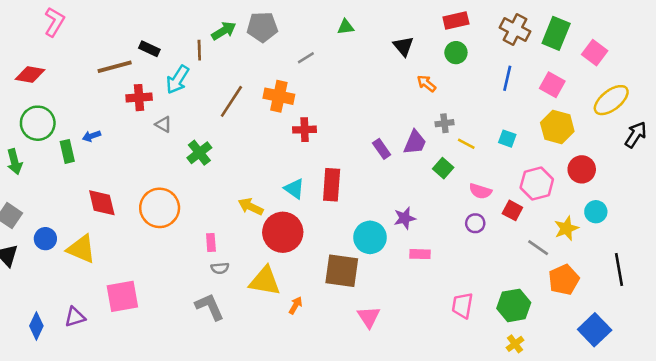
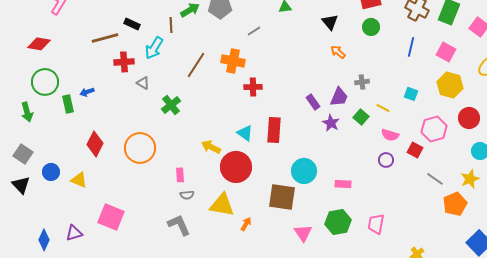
orange arrow: (426, 83) -> (338, 52), moved
yellow line: (466, 144) -> (383, 108), moved
red diamond: (102, 203) -> (95, 144), turned 40
purple star: (405, 218) -> (331, 123), moved, turned -30
yellow star: (566, 228) -> (470, 179), moved
yellow triangle: (81, 249) -> (79, 180), size x0.7
pink square: (122, 296) -> (111, 217), turned 32
green hexagon: (514, 305) -> (338, 222), moved

